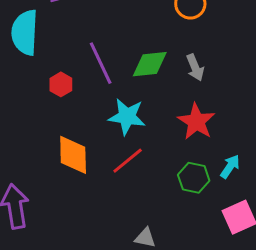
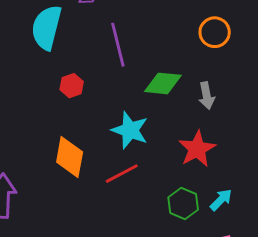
purple line: (101, 63) -> (118, 45), moved

